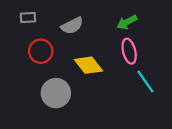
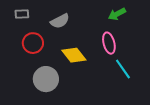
green arrow: (127, 22) -> (117, 14), moved

